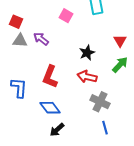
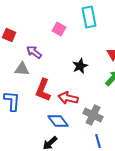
gray triangle: (20, 41) -> (22, 69), moved
red arrow: (87, 77) -> (68, 98), moved
blue diamond: (50, 108) -> (58, 121), moved

